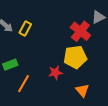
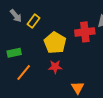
red cross: (80, 31) -> (85, 32), turned 36
yellow pentagon: (75, 57) -> (55, 43), moved, turned 30

